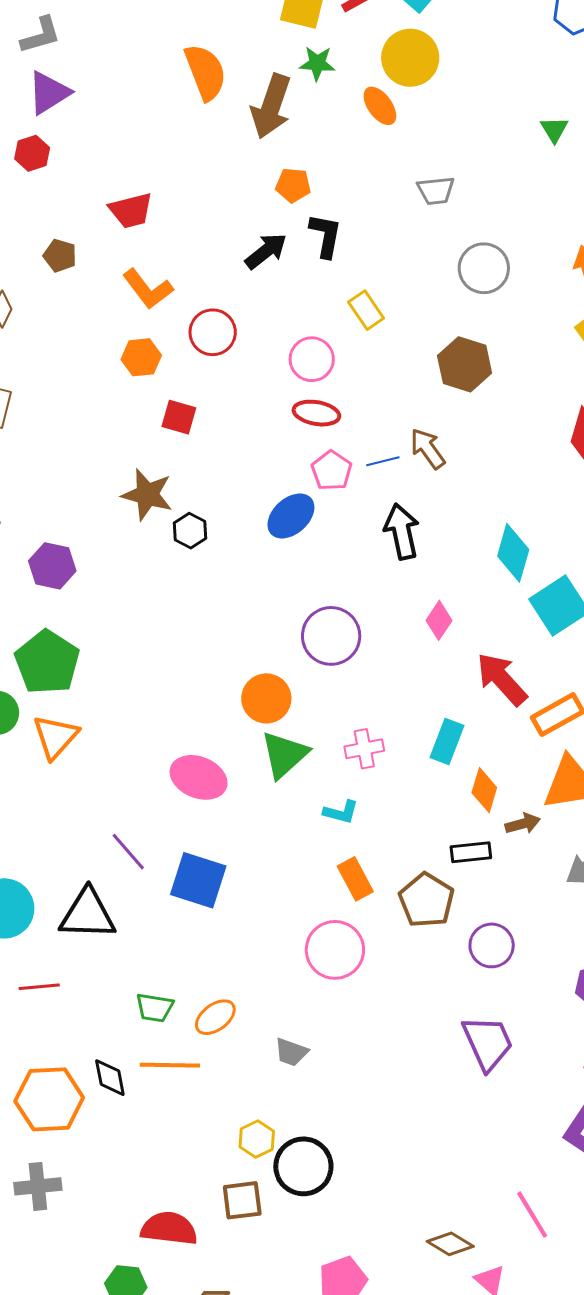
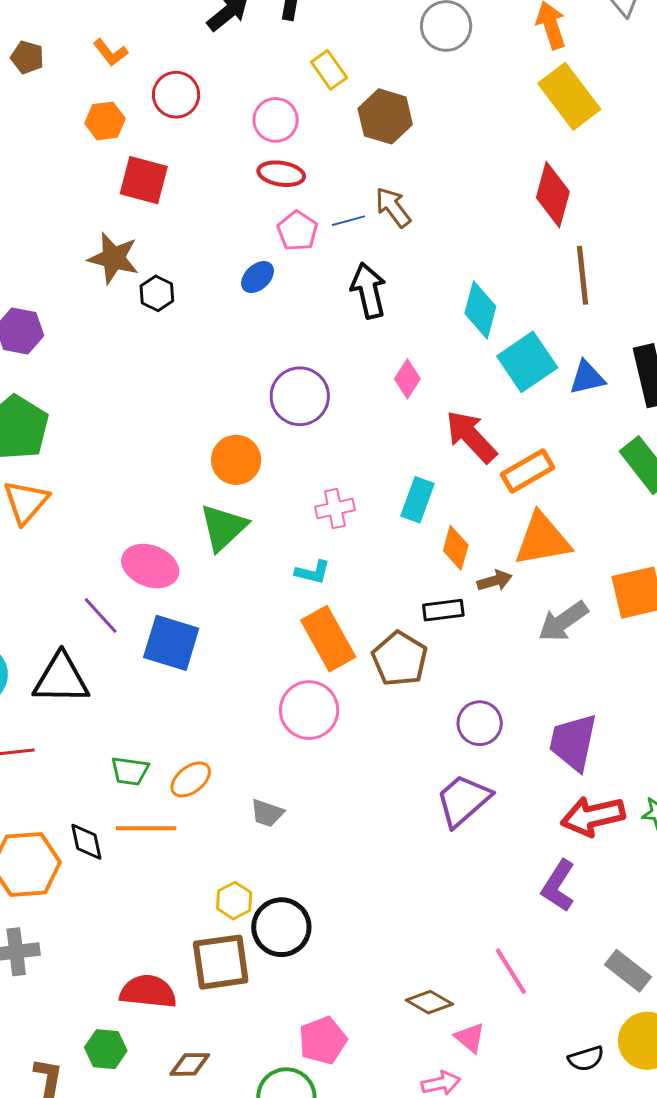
brown pentagon: (60, 256) -> (27, 57), moved
orange L-shape: (148, 289) -> (110, 53), size x0.7
brown hexagon: (465, 364) -> (385, 116), moved
red square: (179, 417) -> (144, 180), size x1.4
blue ellipse: (291, 516) -> (258, 277), size x0.7
green triangle: (284, 755) -> (223, 527), moved
pink ellipse: (199, 777) -> (150, 566), moved
orange rectangle: (355, 879) -> (328, 639), size x1.5
purple circle: (492, 945) -> (480, 723), moved
purple trapezoid: (488, 1043) -> (463, 800), turned -106
brown square: (242, 1200) -> (221, 962), size x1.4

